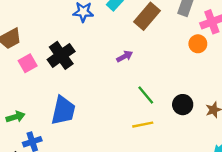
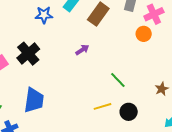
green line: (146, 95) -> (118, 80), moved
black circle: (183, 105) -> (129, 112), moved

